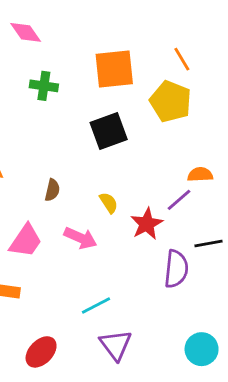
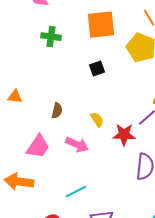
black square: (109, 131) -> (97, 69), size x0.6
red star: (147, 224) -> (124, 135), turned 30
cyan line: (96, 305) -> (76, 192), moved

